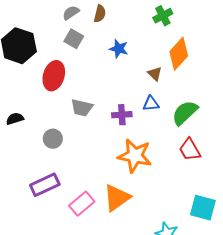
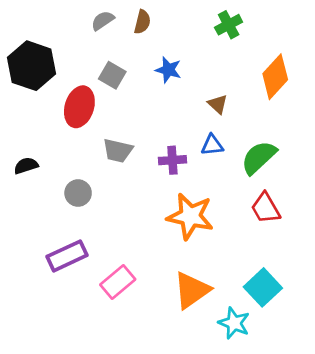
gray square: (74, 39) -> (112, 75), moved
orange diamond: (179, 54) -> (275, 77), moved
orange triangle: (117, 198) -> (192, 290), moved
cyan square: (203, 208) -> (263, 287), moved, turned 32

